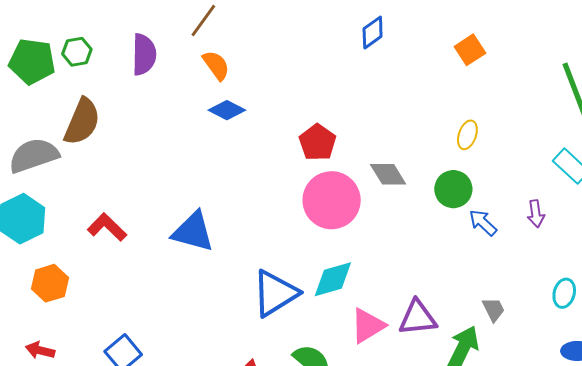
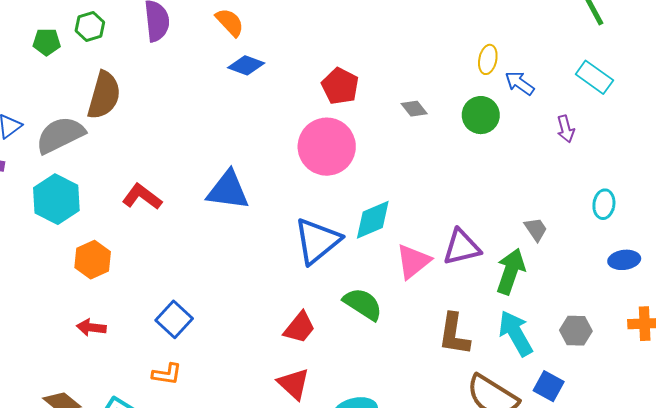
green pentagon: (32, 61) -> (47, 42), size x0.6
gray diamond: (388, 174) -> (414, 109), size x0.7
pink circle: (332, 200) -> (327, 147), moved
blue arrow: (483, 223) -> (520, 83), moved

